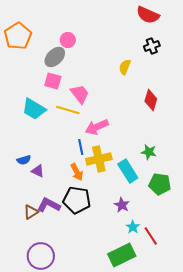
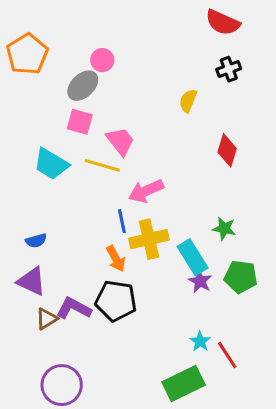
purple triangle: (38, 171) -> (32, 281), moved, size x1.5
purple star: (122, 205) -> (200, 281), moved

